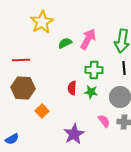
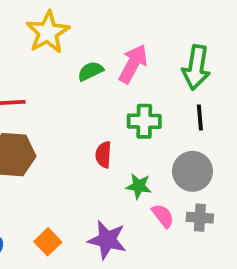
green star: (91, 92) -> (139, 186), moved
orange square: (42, 111) -> (48, 242), moved
purple star: (74, 134) -> (107, 240), turned -30

